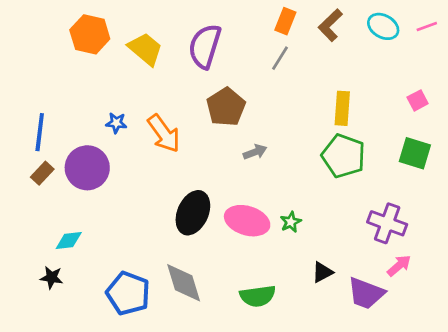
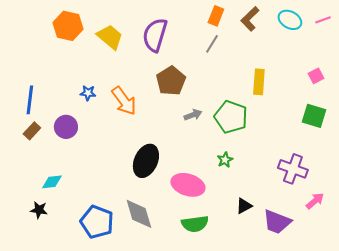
green pentagon: (344, 156) -> (231, 117), moved
purple circle: (87, 168) -> (66, 127), size x0.7
pink ellipse: (247, 221) -> (188, 185), moved
green star: (291, 222) -> (225, 160), moved
pink arrow: (399, 266) -> (315, 201), moved

